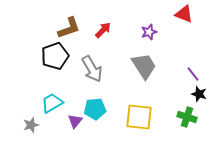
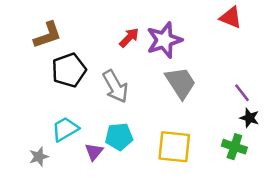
brown L-shape: (69, 28) -> (48, 35), moved
purple star: (149, 32) -> (164, 40), moved, size x1.8

